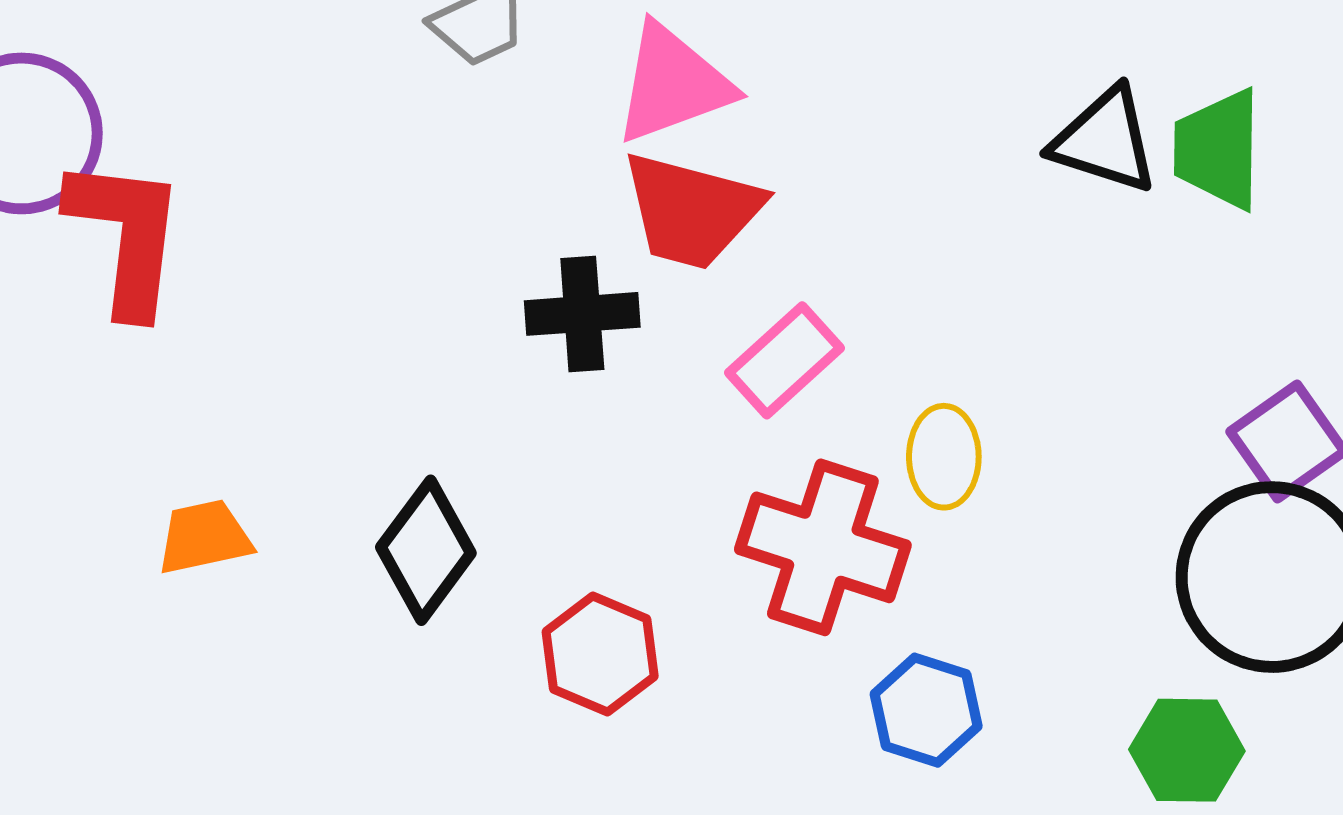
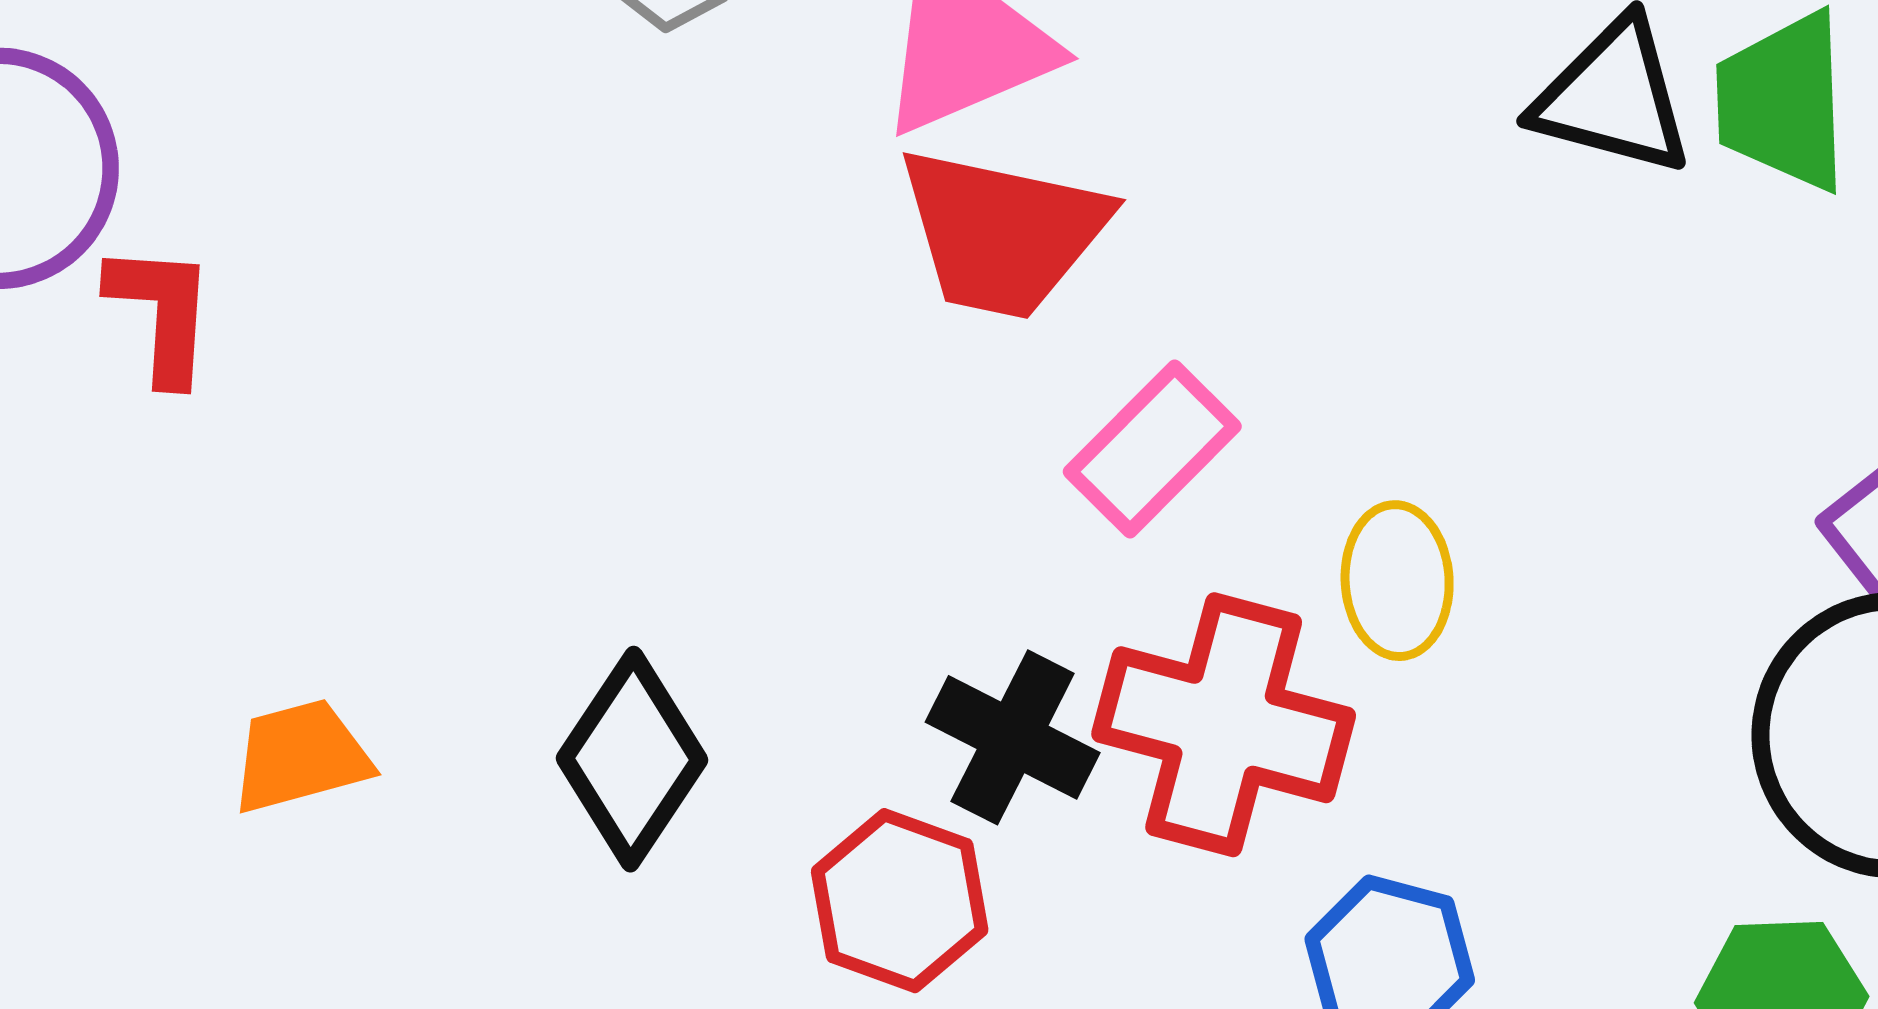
red L-shape: (126, 236) -> (162, 313), size x0.6
black cross: (582, 314) -> (1013, 737), moved, turned 34

